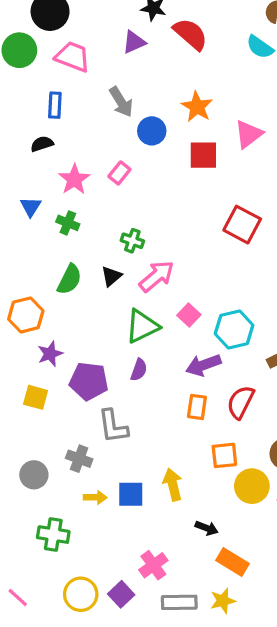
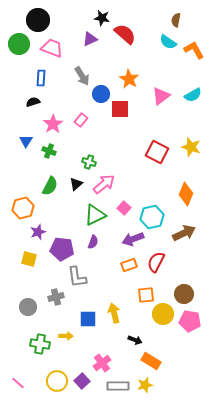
red square: (203, 155) -> (120, 109), moved
orange rectangle: (197, 407) -> (129, 265), turned 63
gray cross: (79, 459) -> (56, 297), turned -35
yellow arrow: (95, 497) -> (66, 336), moved

